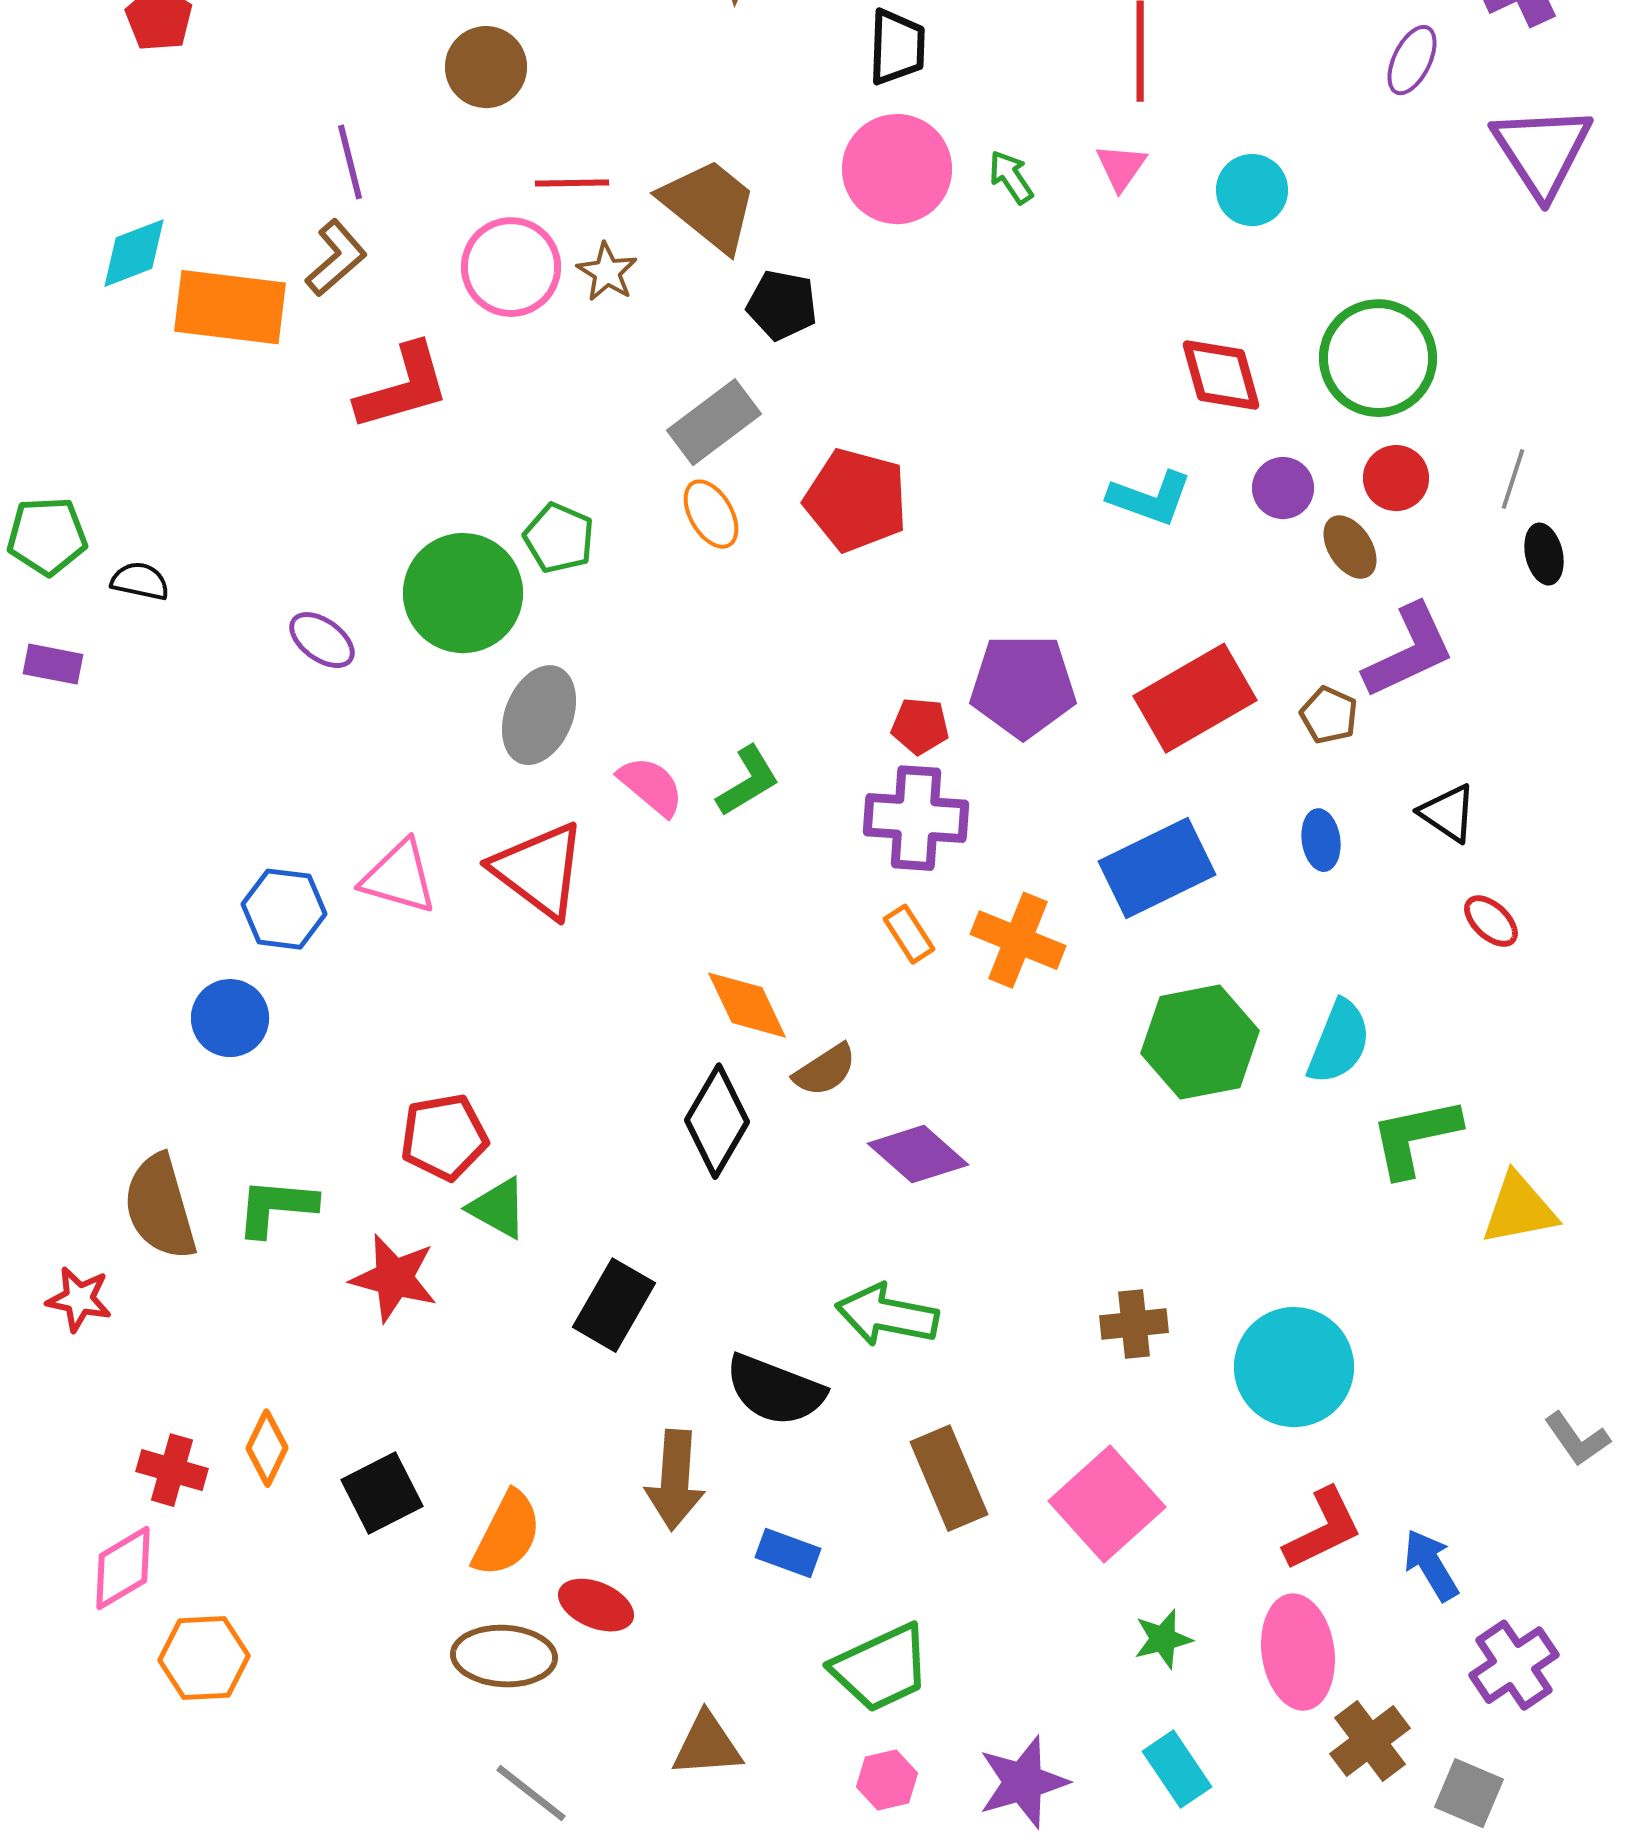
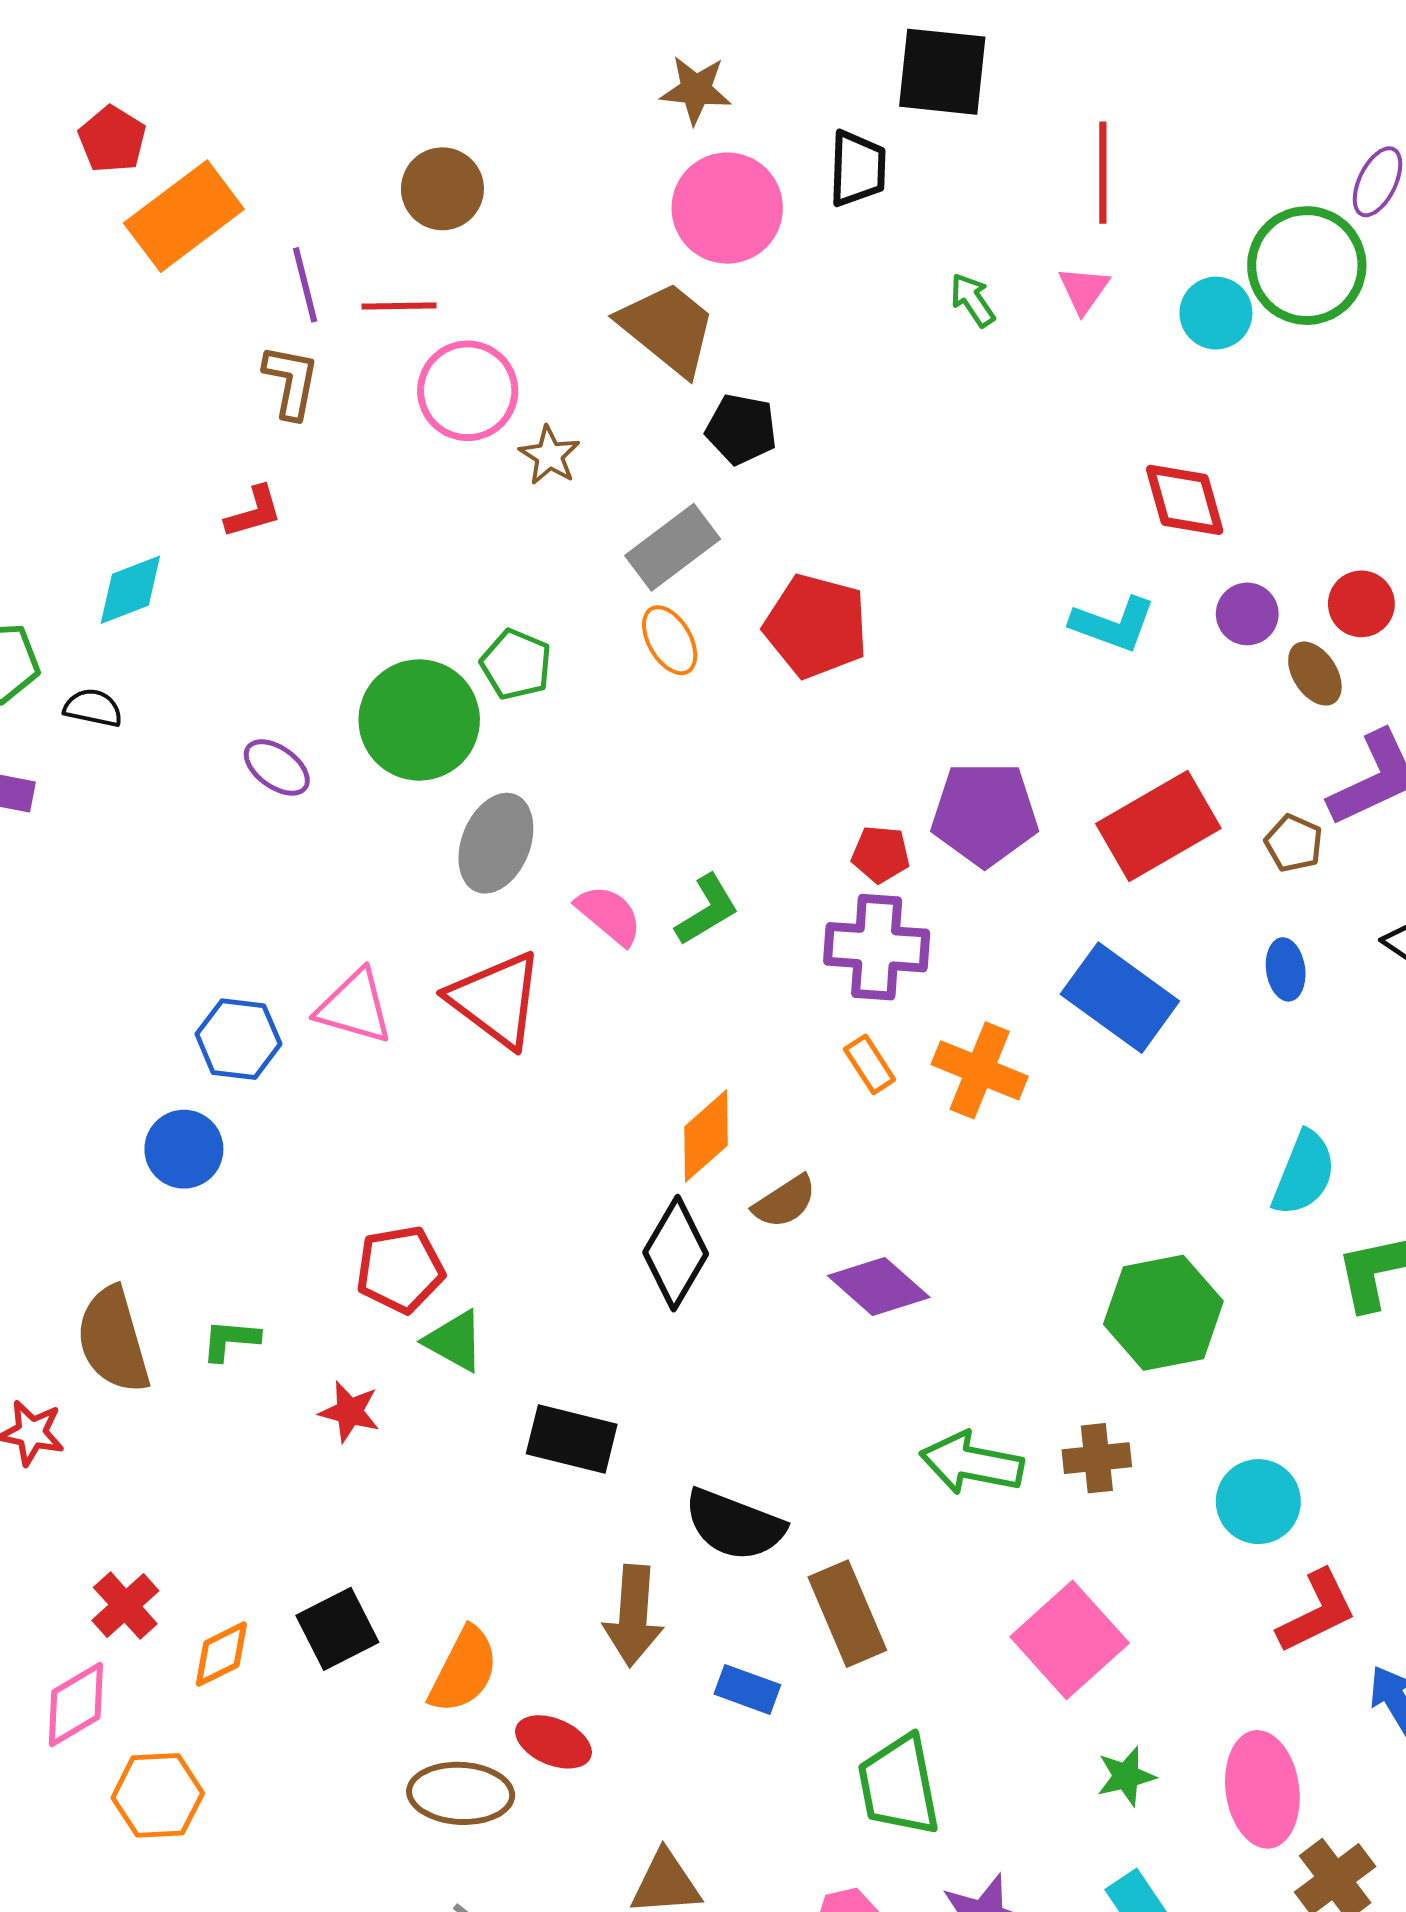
pink circle: (897, 169) -> (727, 208), moved
red line: (572, 183) -> (399, 306), moved
cyan diamond: (134, 253) -> (130, 590), moved
brown L-shape: (336, 258) -> (291, 382), turned -38
brown star: (607, 272) -> (549, 455), moved
orange rectangle: (230, 307) -> (184, 216), moved, turned -44
green circle: (1378, 358) -> (1307, 266), moved
red L-shape: (403, 387) -> (254, 512), moved, size x0.6
blue rectangle: (1157, 868) -> (1120, 998), turned 62
orange diamond: (747, 1005) -> (706, 1136), turned 74
green hexagon: (1200, 1042) -> (1163, 1313), moved
green L-shape: (276, 1207) -> (230, 1340), size x0.7
red star: (394, 1278) -> (350, 1412), size x0.7
black rectangle: (614, 1305) -> (572, 1439), turned 74
green arrow: (887, 1315) -> (972, 1463), moved
cyan circle: (1294, 1367) -> (1258, 1502), size x0.7
orange diamond: (267, 1448) -> (221, 1654), moved, turned 38
red cross: (172, 1470) -> (125, 1606), turned 32
brown rectangle: (949, 1478) -> (847, 1614), moved
red L-shape: (1323, 1529) -> (1317, 1612), moved
green trapezoid: (881, 1668) -> (899, 1785), moved, turned 104

